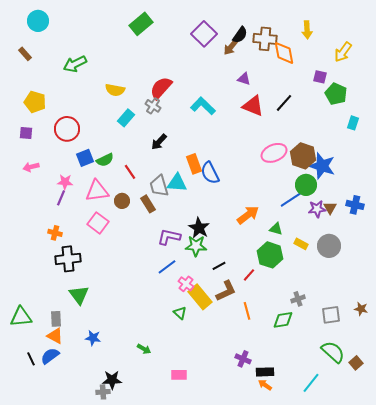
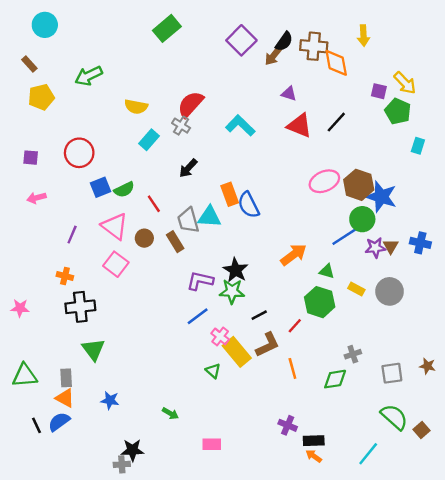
yellow arrow: (343, 52) -> (405, 83), moved, turned -80
yellow pentagon: (35, 102) -> (41, 97), moved, turned -30
pink star: (65, 182) -> (20, 308), moved
pink triangle: (97, 191) -> (115, 226), turned 45

